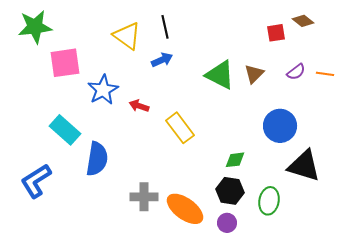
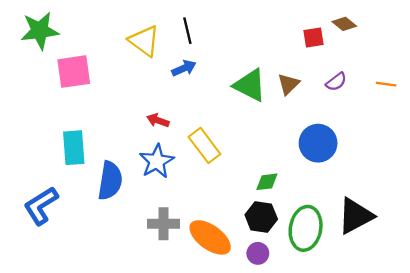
orange line: (325, 74) -> (386, 84), moved
blue star: (103, 90) -> (157, 161), moved
cyan rectangle: (65, 130) -> (74, 148), turned 44
black triangle: (304, 166) -> (356, 216), moved, turned -45
green ellipse: (269, 201) -> (306, 228), size x1.4

